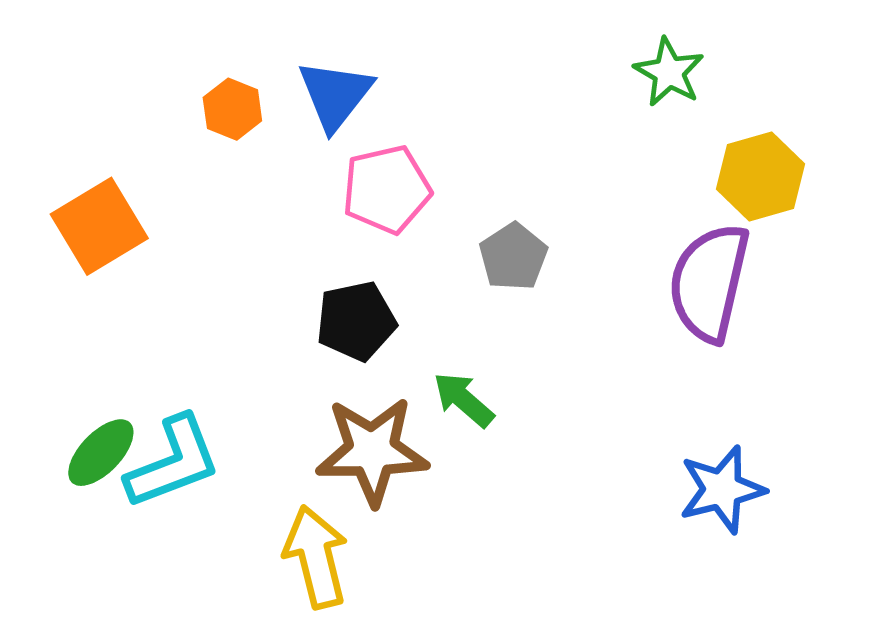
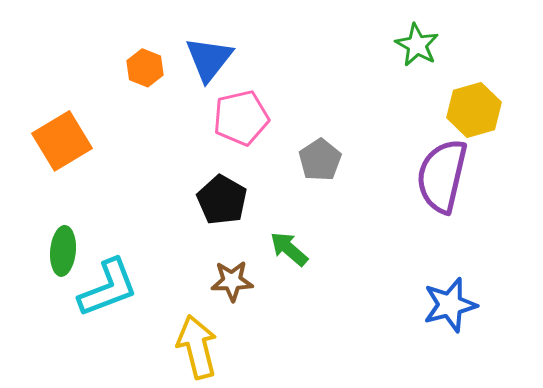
black pentagon: (356, 321) -> (222, 200), turned -30
brown star: (372, 451) -> (232, 281), size x0.6
green ellipse: (101, 453) -> (63, 251), moved, turned -39

